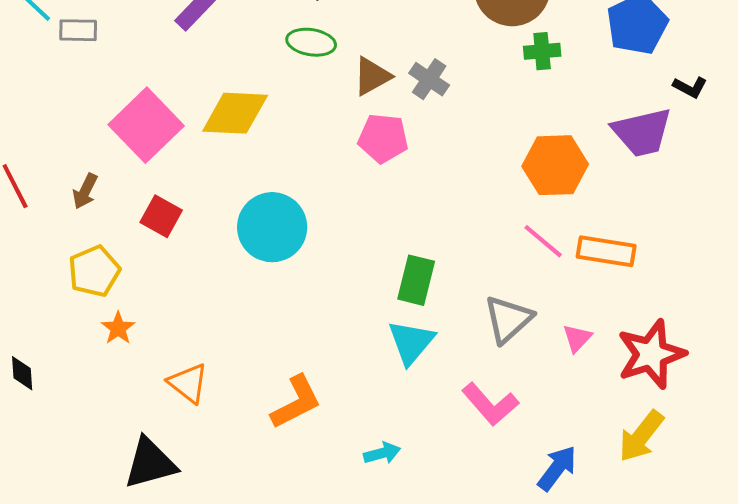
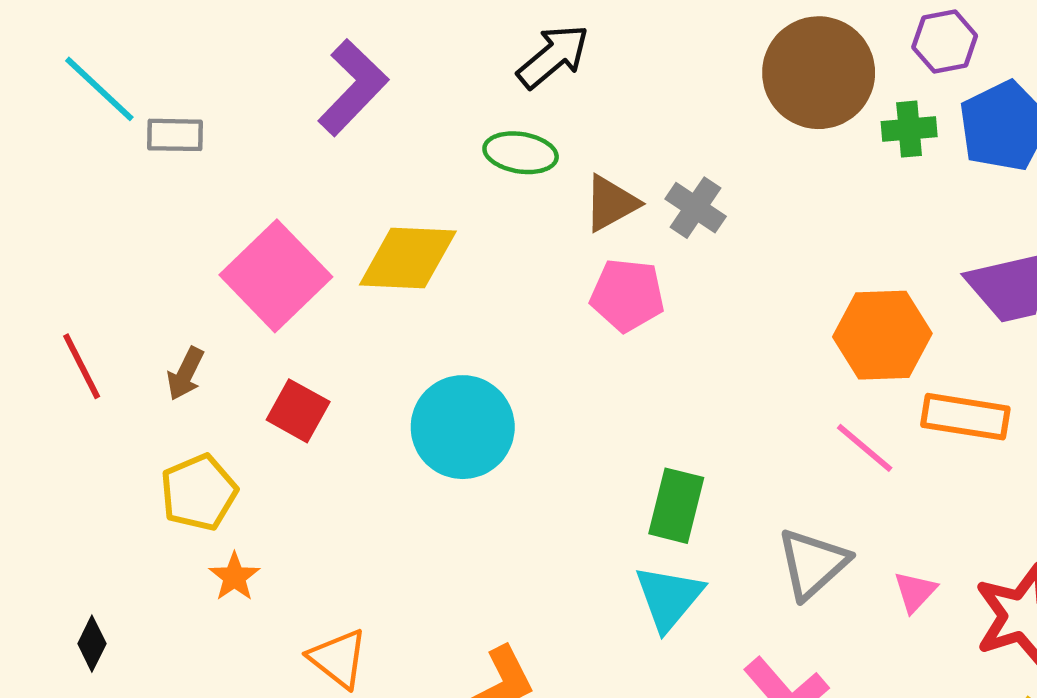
green cross: (542, 51) -> (909, 129), moved
orange rectangle: (606, 251) -> (965, 417), moved
black diamond: (22, 373) -> (92, 644), turned 30

